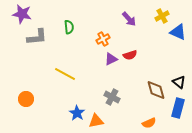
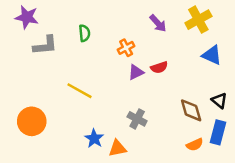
yellow cross: (162, 16) -> (198, 20), size x1.5
blue triangle: (178, 32) -> (212, 55), moved
orange circle: (26, 99) -> (32, 121), size x1.5
orange semicircle: (149, 123) -> (195, 145), moved

